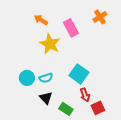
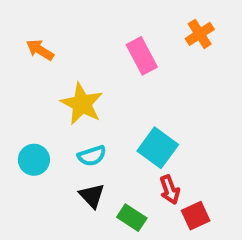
orange arrow: (41, 20) -> (40, 50), moved
yellow star: (50, 44) -> (82, 104), moved
cyan circle: (27, 78) -> (34, 160), moved

